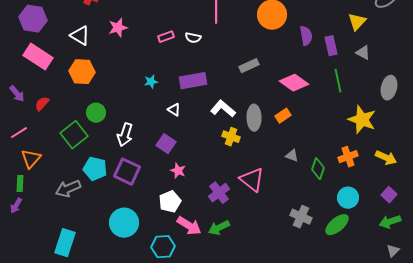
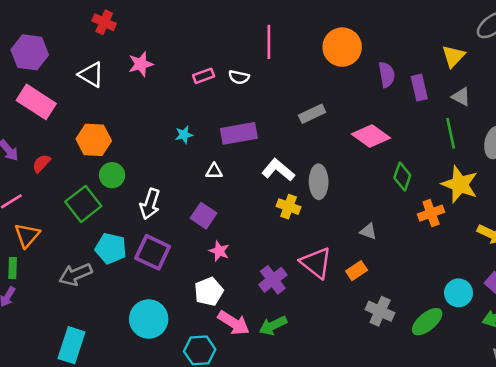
orange hexagon: (82, 72) -> (94, 140), moved
green line: (338, 81) -> (451, 133), moved
white triangle: (174, 110) -> (214, 171), turned -32
orange rectangle: (283, 116) -> (357, 271), moved
orange cross: (348, 157) -> (431, 213), moved
green diamond: (318, 169) -> (402, 177), moved
cyan circle: (348, 198) -> (459, 293), moved

